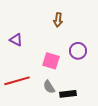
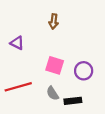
brown arrow: (58, 20) -> (54, 21), moved
purple circle: (78, 51) -> (84, 71), moved

